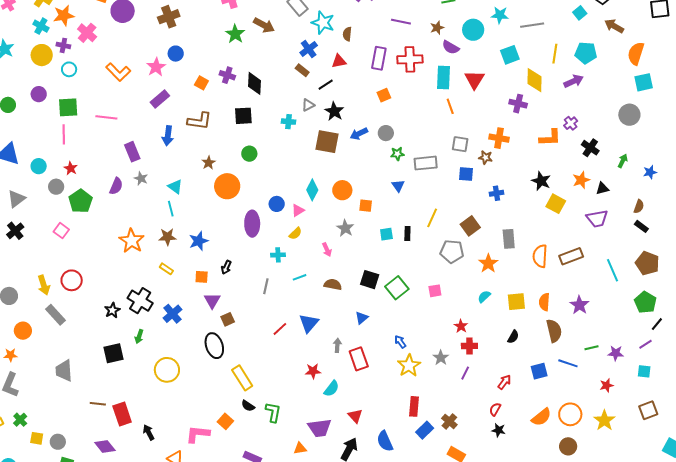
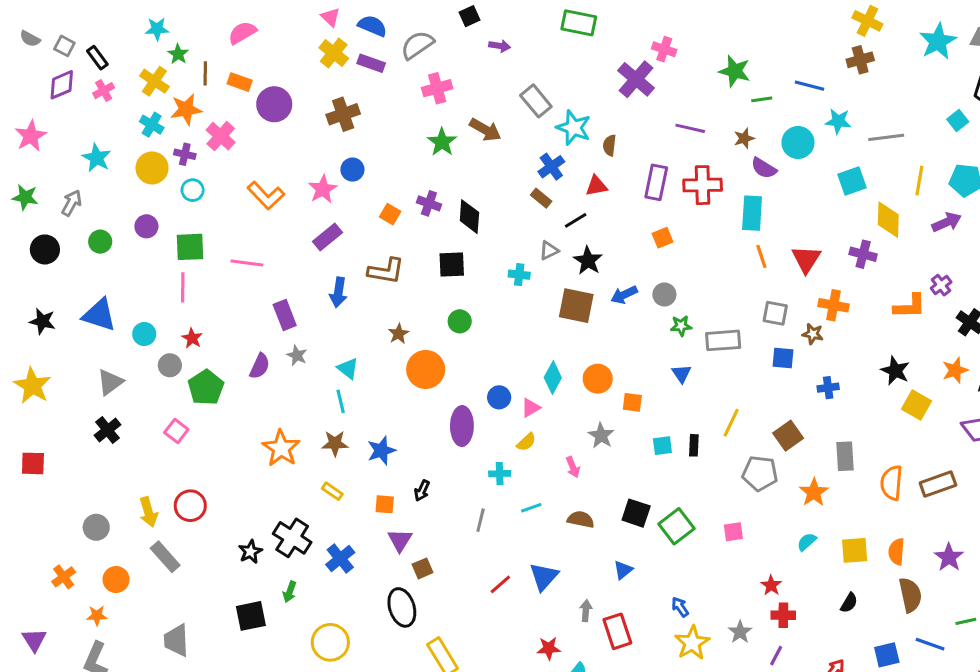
red triangle: (474, 80) -> (806, 259), moved

